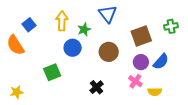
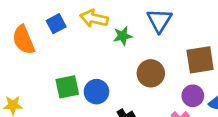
yellow arrow: (62, 21) -> (94, 18), turned -90
blue square: (29, 25) -> (56, 24), moved
blue circle: (73, 48) -> (96, 92), moved

